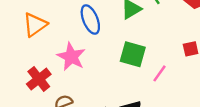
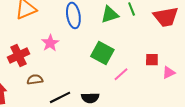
pink star: (71, 57) -> (50, 43), size x0.7

